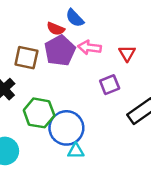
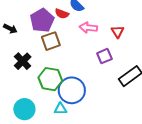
purple pentagon: (60, 51) -> (42, 20), moved
brown square: (26, 58) -> (51, 41), moved, turned -30
cyan triangle: (76, 151) -> (60, 109), moved

